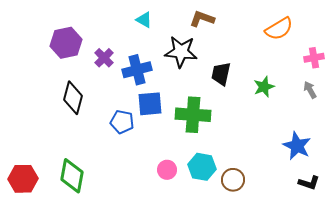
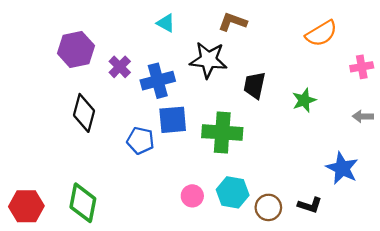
gray arrow: (310, 90) -> (363, 116), moved, turned -60
black L-shape: (309, 183) -> (310, 205), moved

